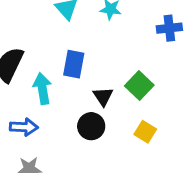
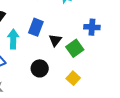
blue cross: (169, 28) -> (92, 27), moved
black triangle: (103, 96) -> (55, 40), moved

